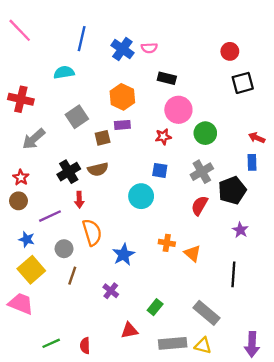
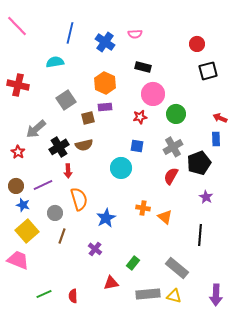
pink semicircle: (149, 48) -> (135, 34), moved
gray arrow: (34, 139) -> (36, 129), moved
brown circle: (18, 201) -> (16, 186), moved

